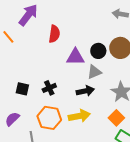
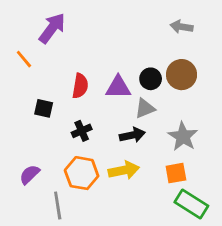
red semicircle: (54, 34) -> (80, 86), moved
black square: (22, 89) -> (44, 108), moved
orange square: (116, 118) -> (176, 173), turned 35

